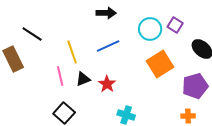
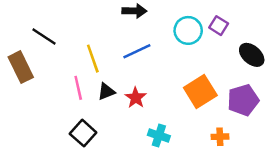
orange square: (160, 64) -> (200, 92), moved
orange cross: (188, 116) -> (220, 137), moved

